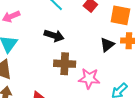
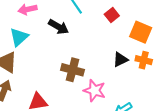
black arrow: (54, 36) -> (58, 27), moved

